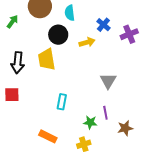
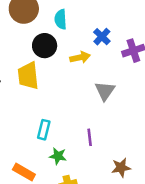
gray triangle: (108, 81) -> (105, 91), moved
purple line: (105, 113) -> (90, 137), moved
green star: (90, 122) -> (58, 156), moved

